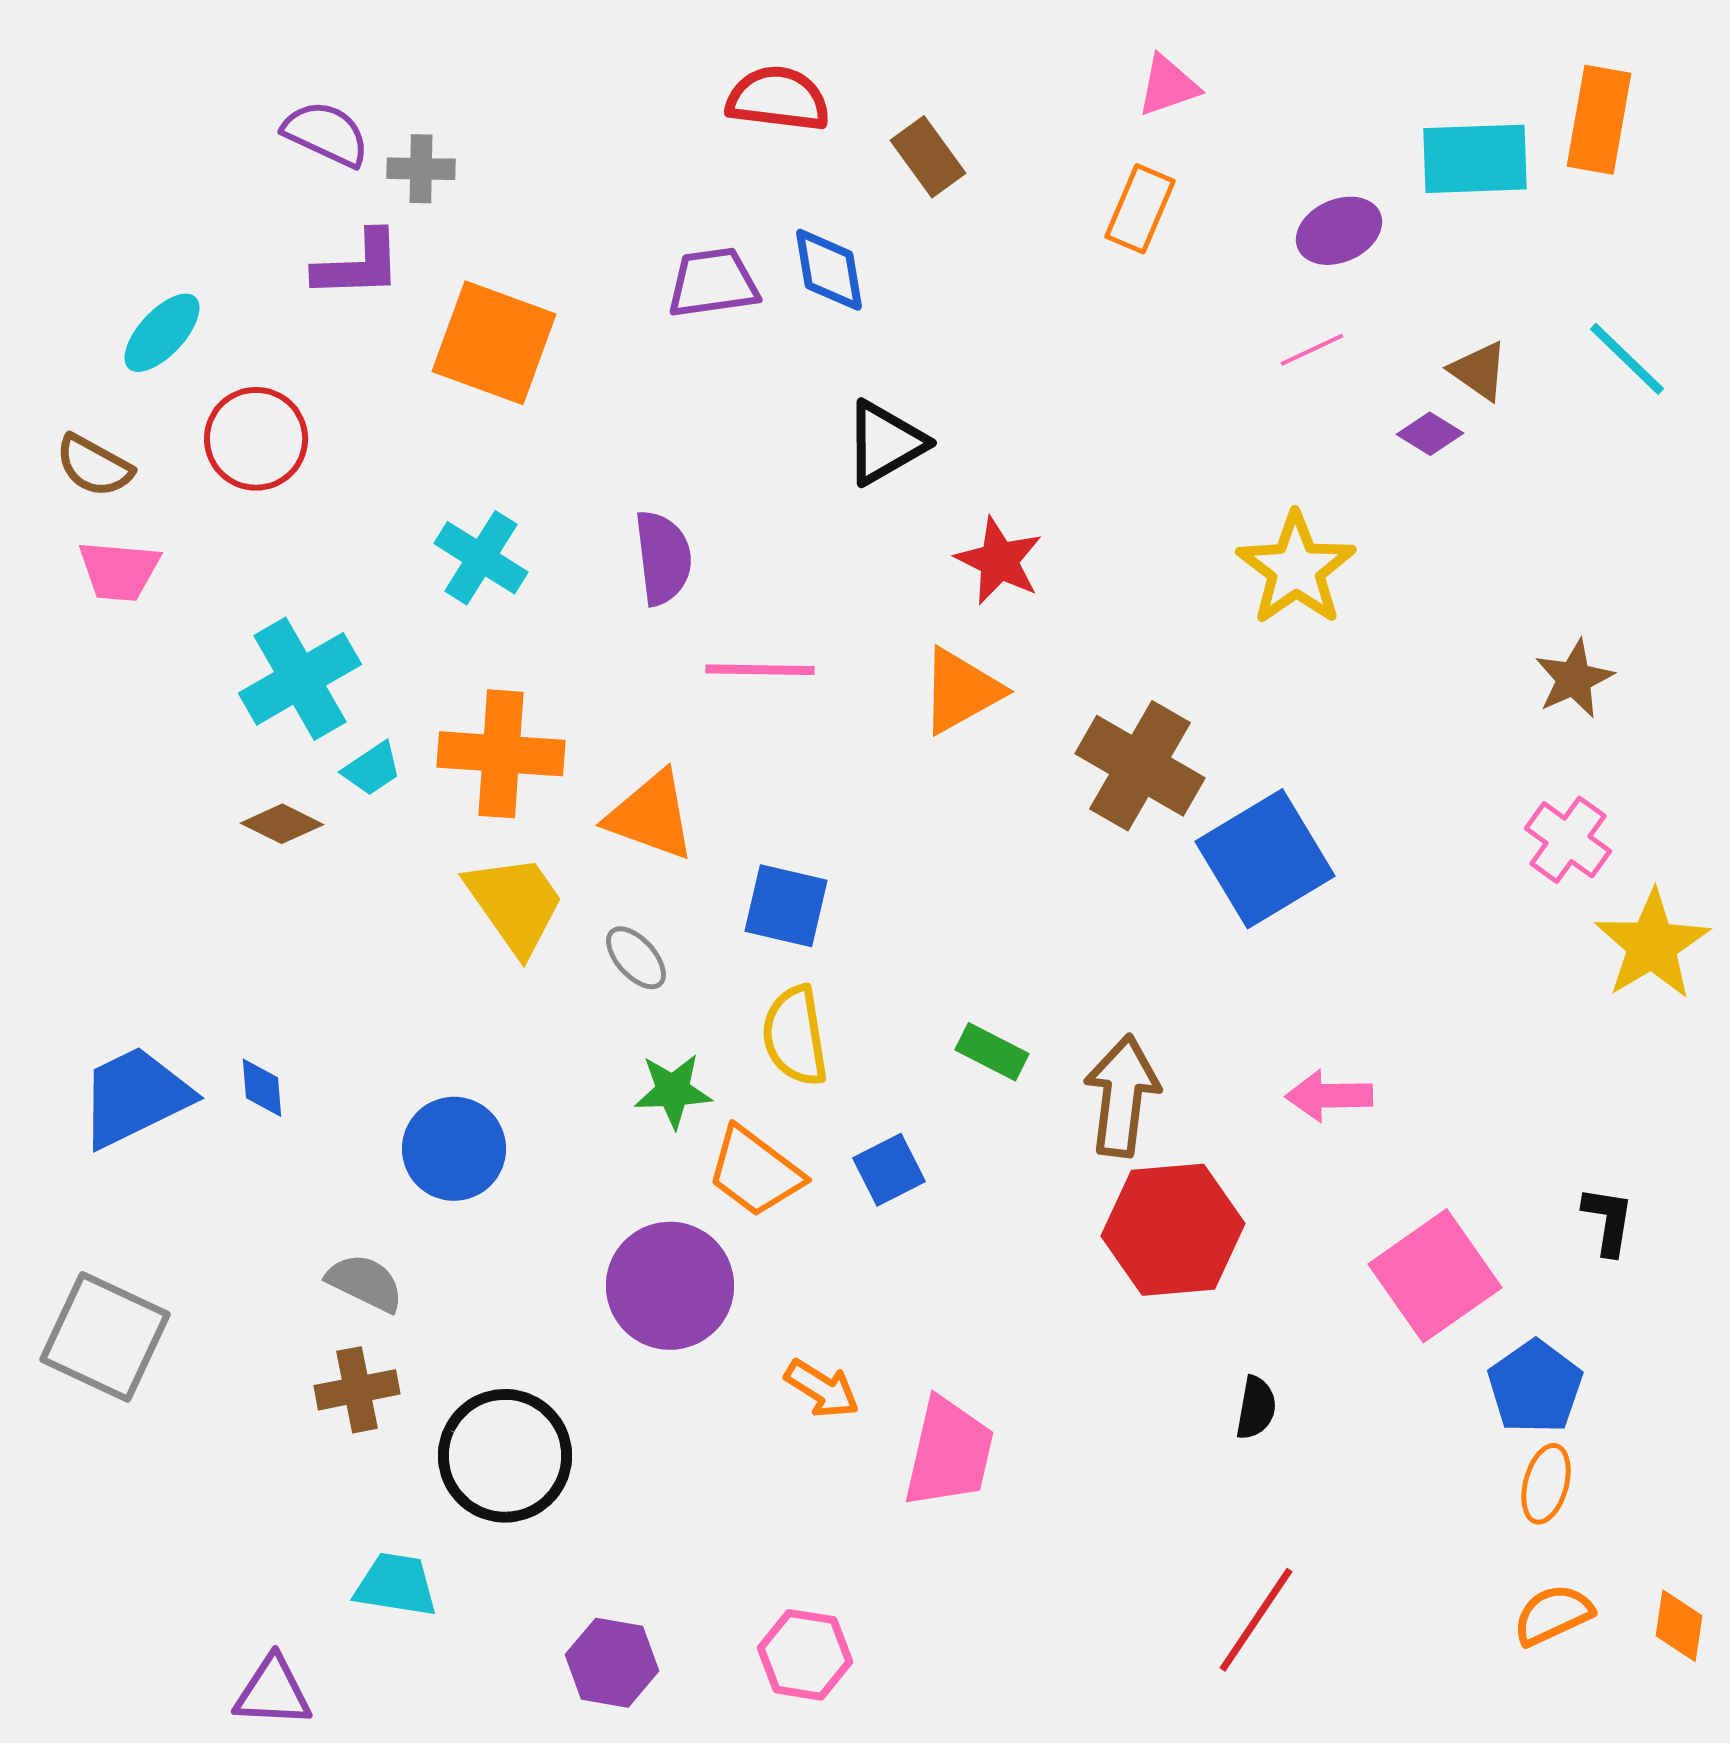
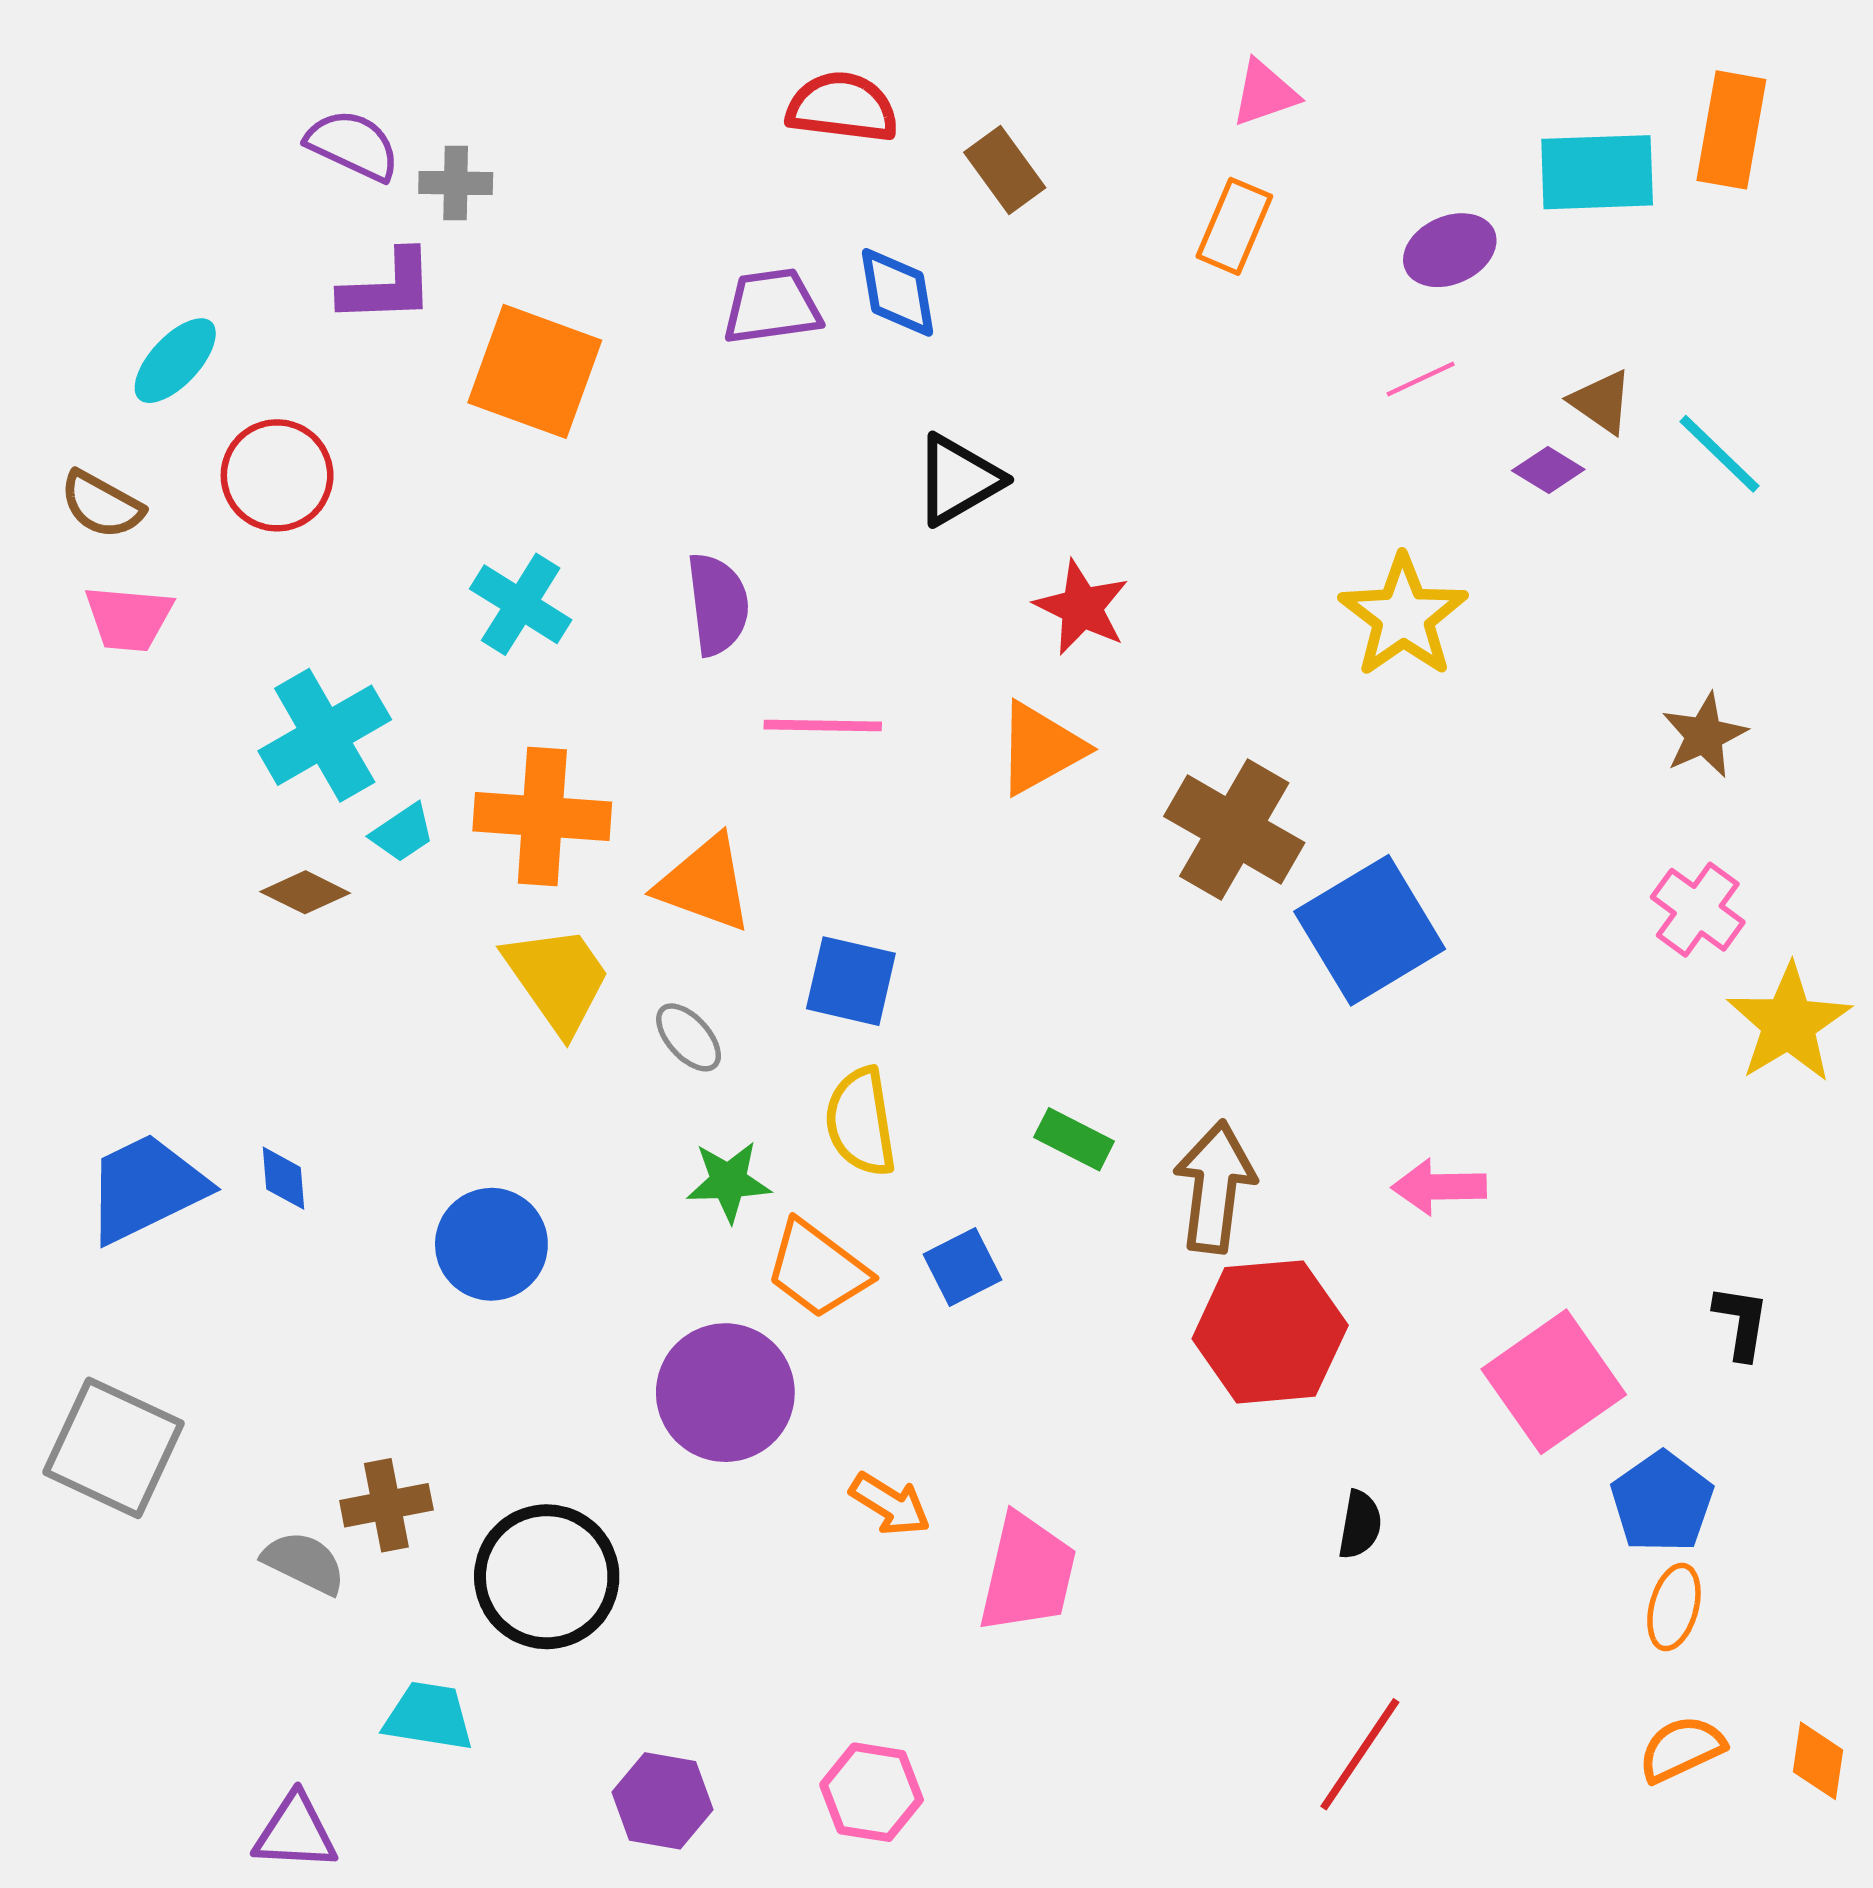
cyan line: (1627, 359) -> (1719, 454), moved
gray semicircle: (365, 1283) -> (304, 1563), moved

